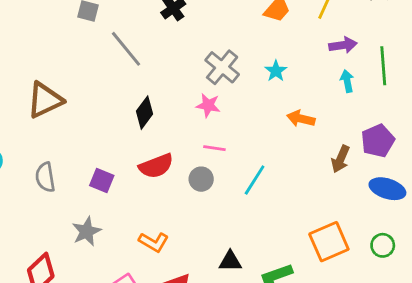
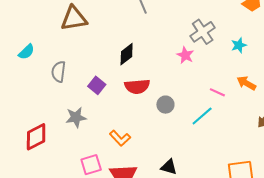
black diamond: (144, 113) -> (127, 54), moved
pink line: (214, 148) -> (217, 92), moved

